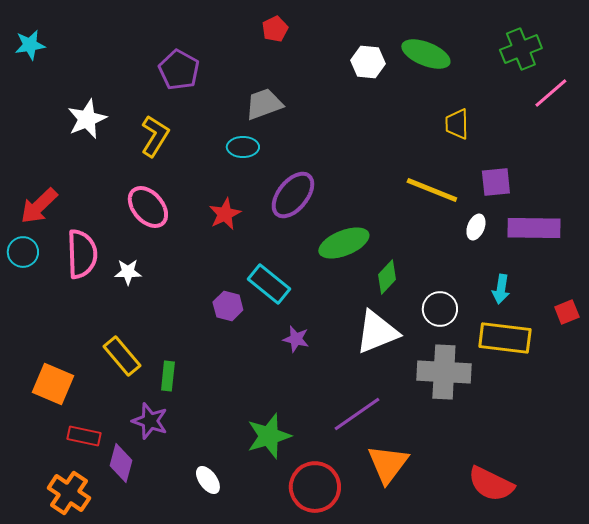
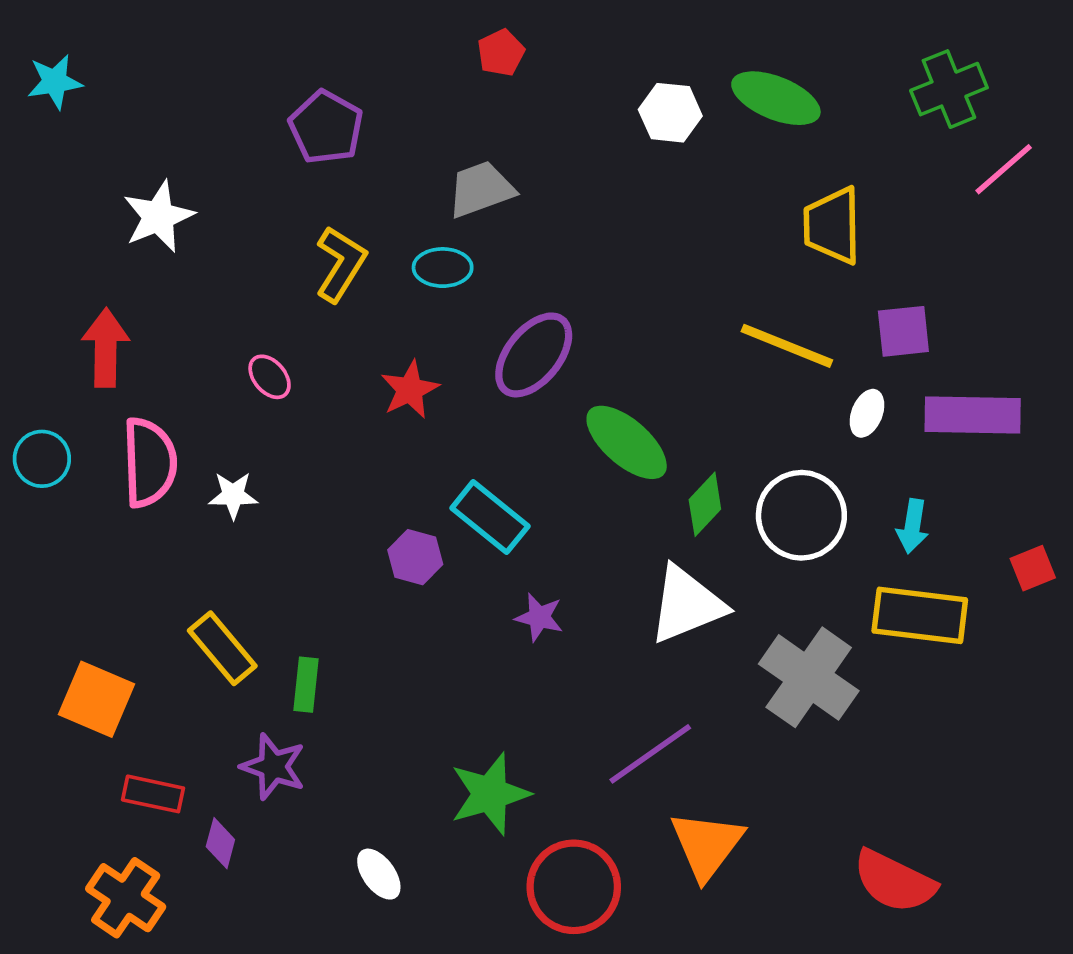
yellow trapezoid: (457, 124) -> (832, 226), size x1.4
yellow L-shape: (155, 136) -> (341, 264), moved
red arrow: (39, 206) -> (106, 348), moved, turned 135
pink ellipse: (148, 207) -> (270, 377), size x0.6
green ellipse: (344, 243) -> (627, 442), turned 63
white circle: (440, 309) -> (801, 515), moved, size x1.4
gray cross: (444, 372) -> (809, 677), turned 32
purple diamond: (121, 463) -> (220, 843), size x0.7

